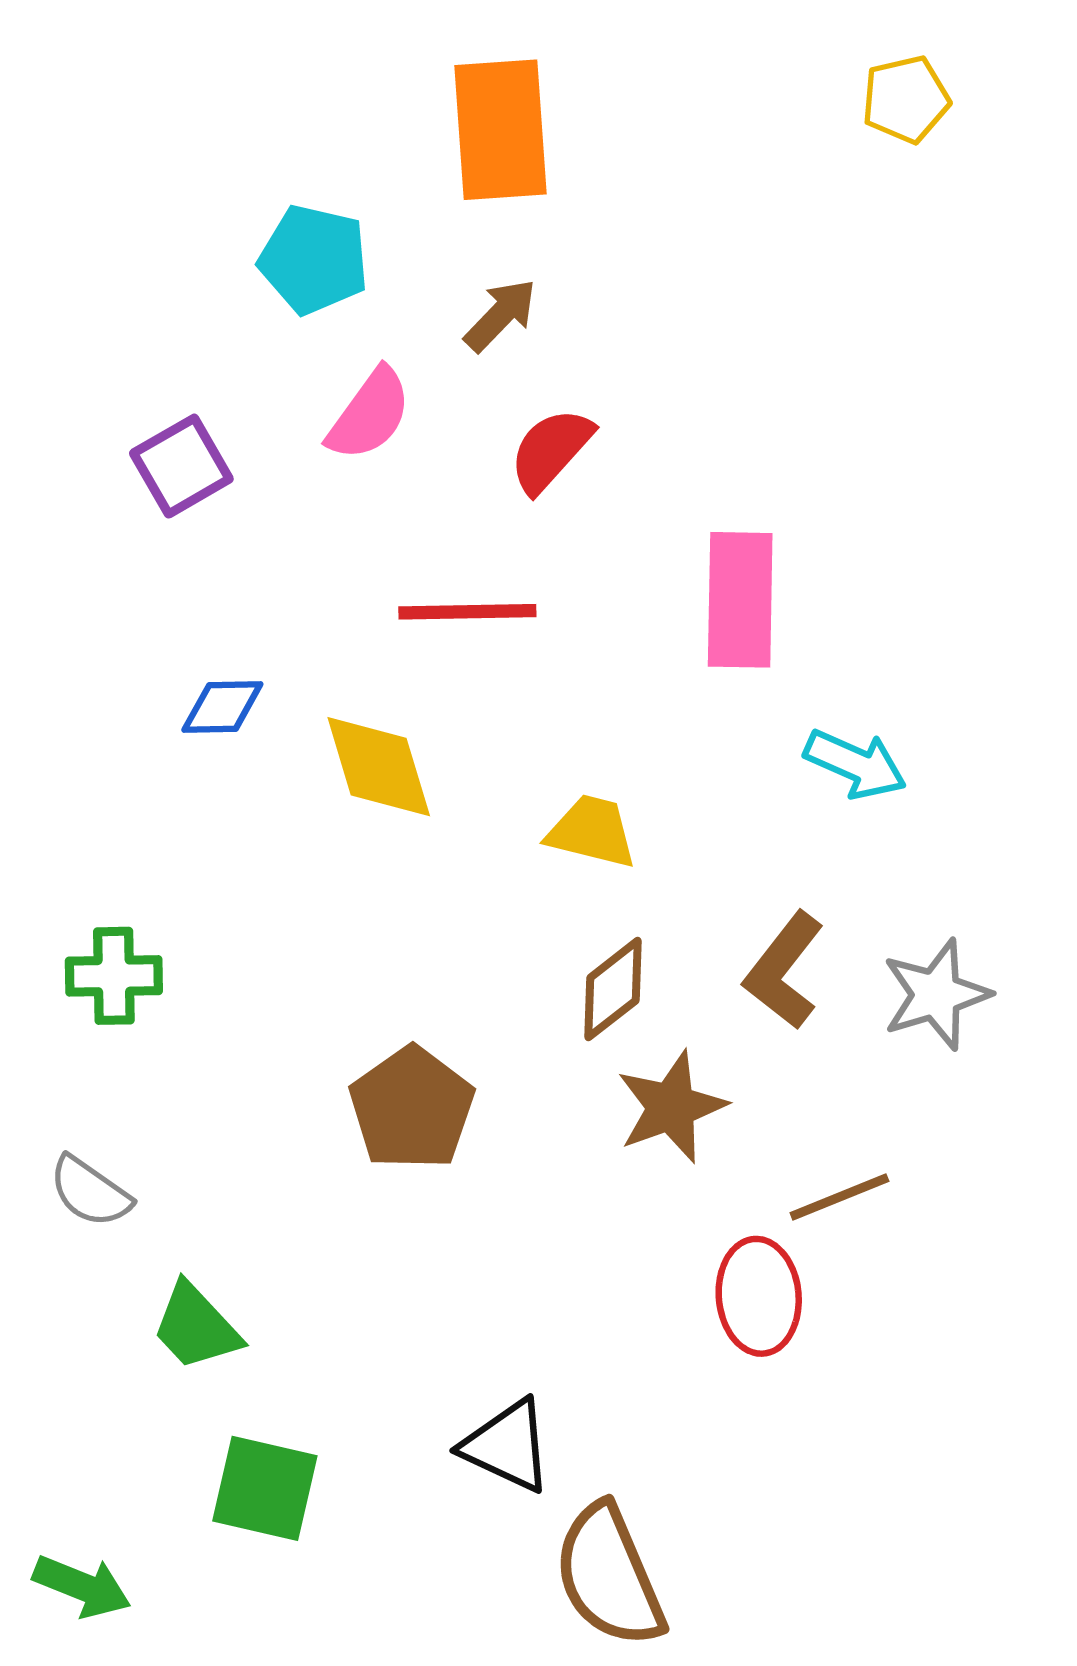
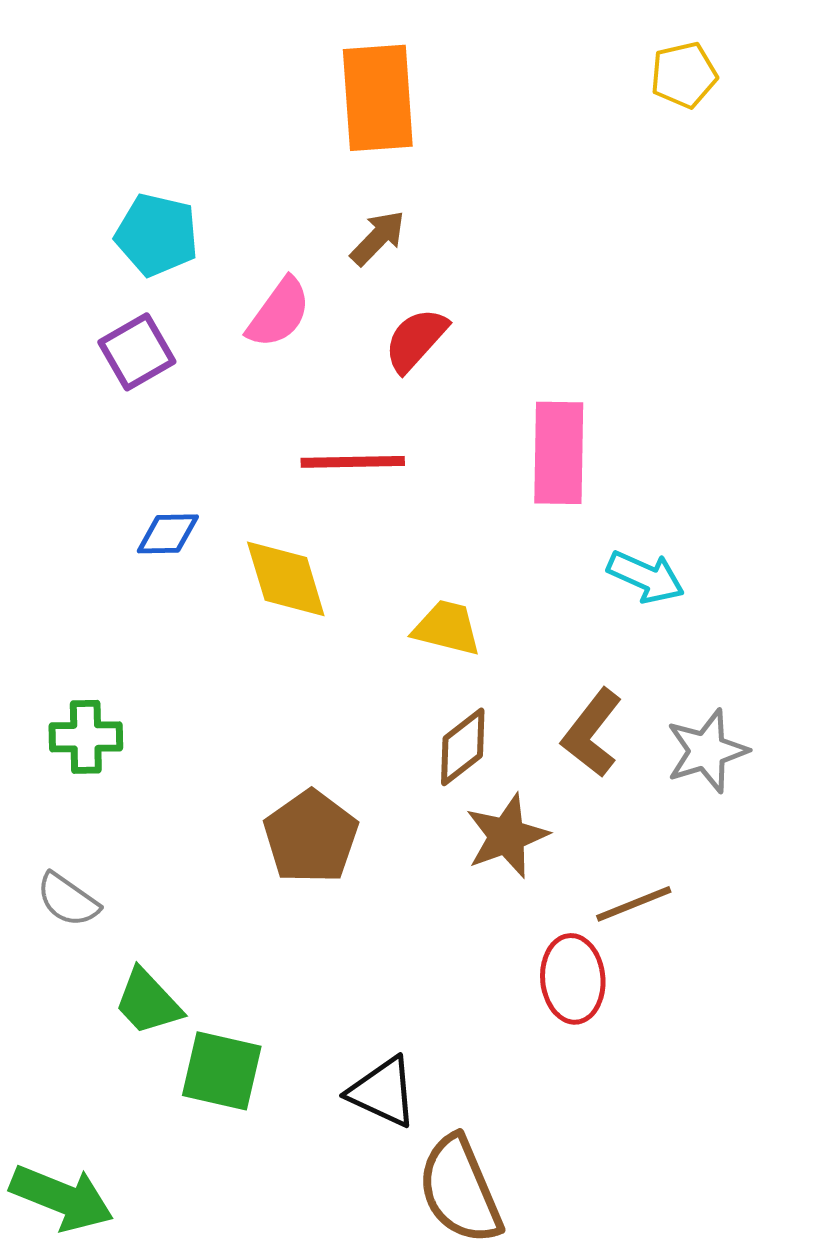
cyan pentagon: (314, 260) -> (157, 235), moved
green square: (265, 1488) -> (222, 1071), moved
green arrow: (82, 1586) -> (62, 1198), size x1.4

